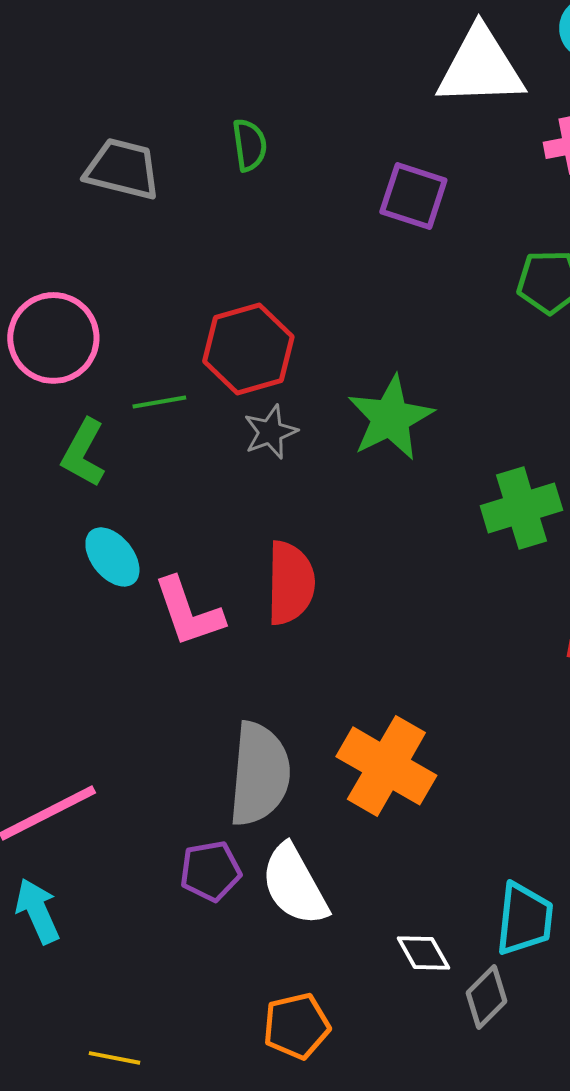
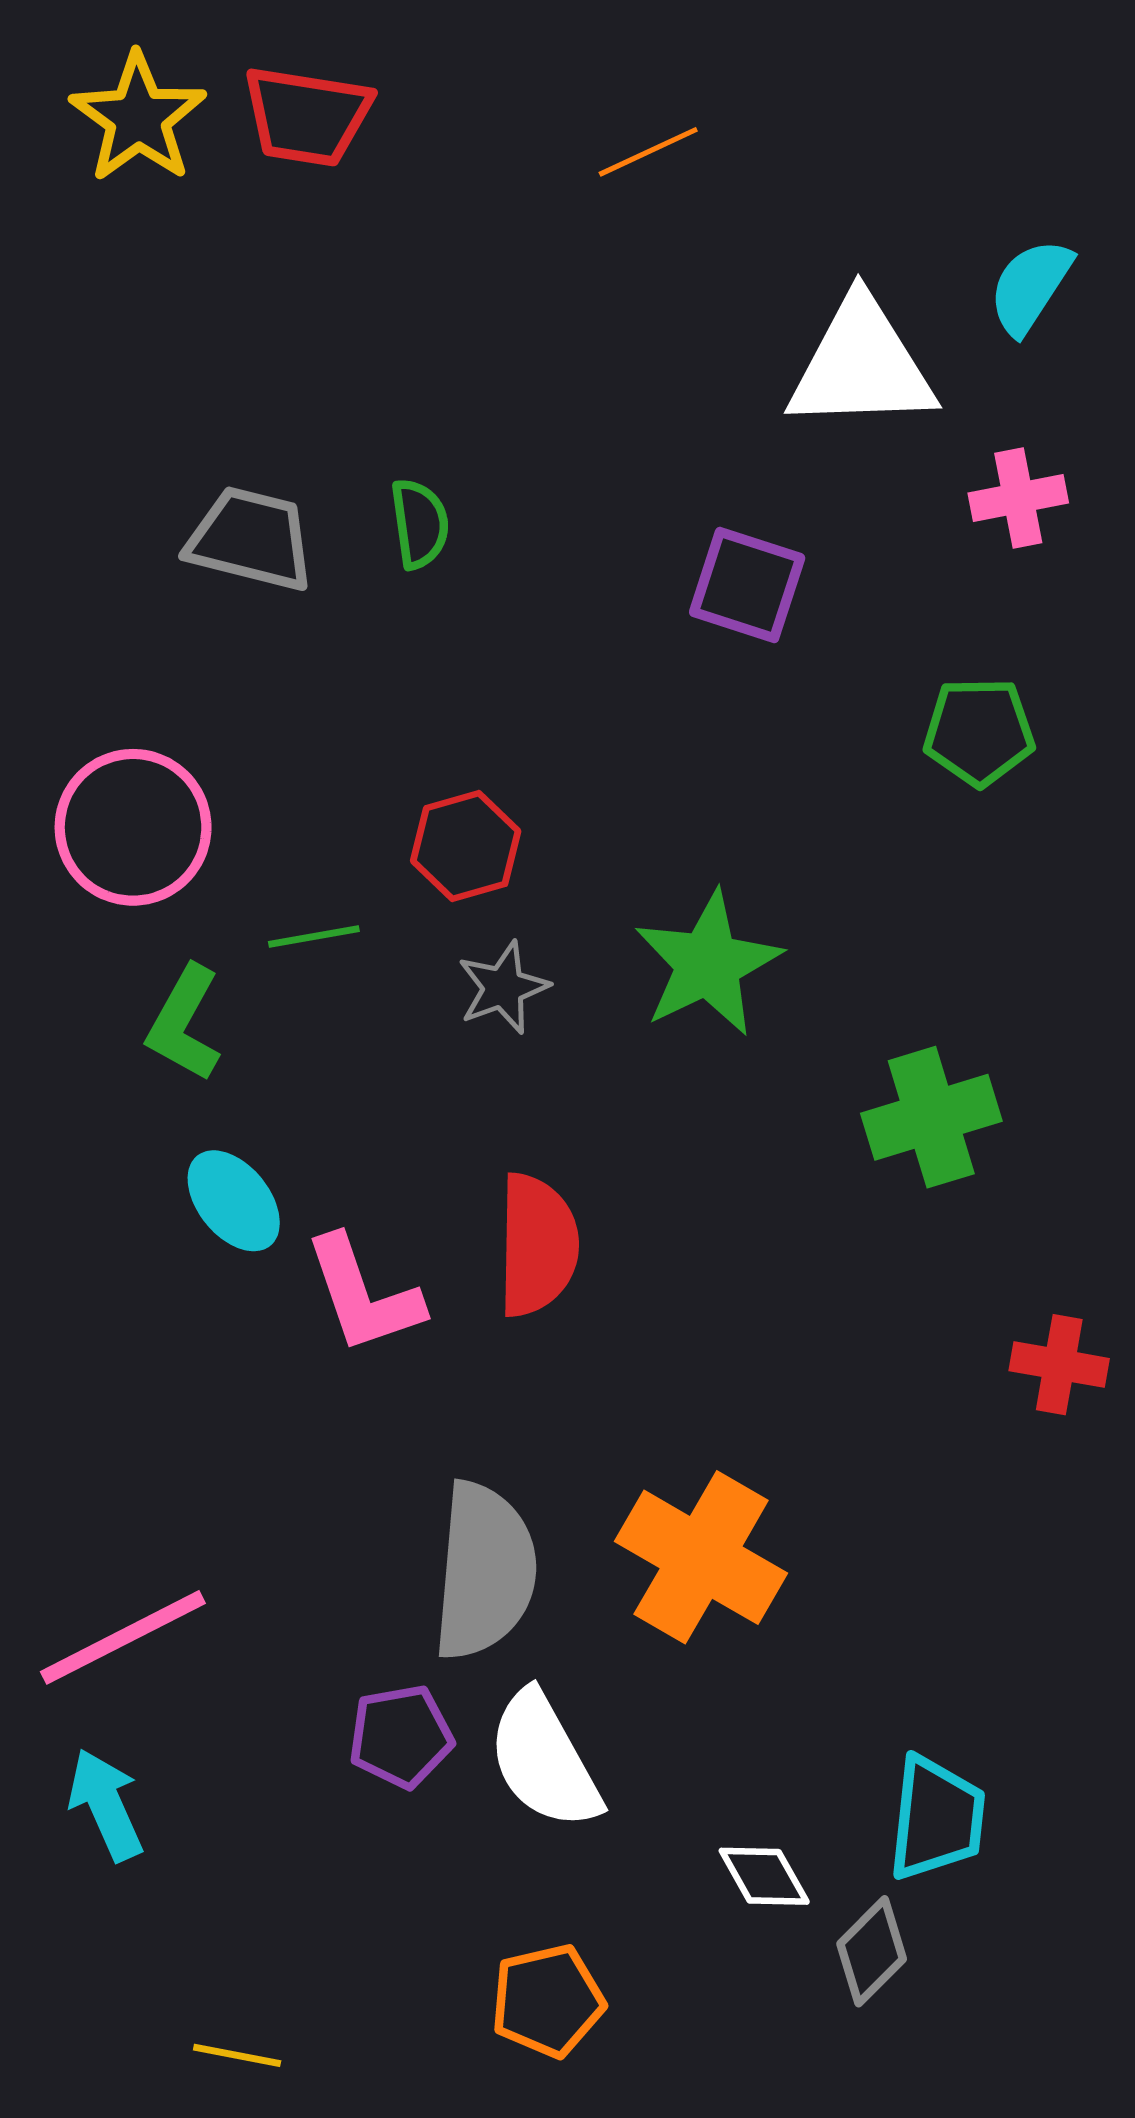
green semicircle: (249, 145) -> (420, 524), moved
red hexagon: (248, 349) -> (466, 846), size x0.7

